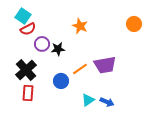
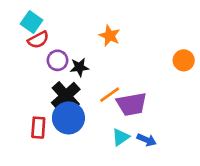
orange circle: (134, 24) -> (184, 60), moved
purple trapezoid: (105, 65) -> (132, 104), moved
black cross: (26, 70) -> (66, 96), moved
blue circle: (61, 81) -> (68, 118), moved, size x1.5

